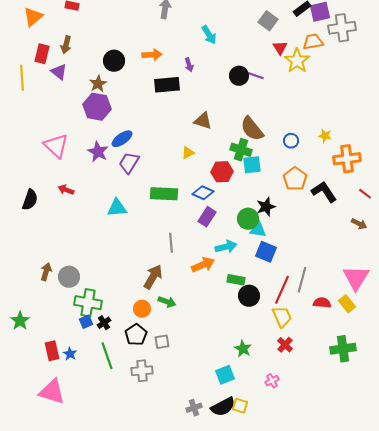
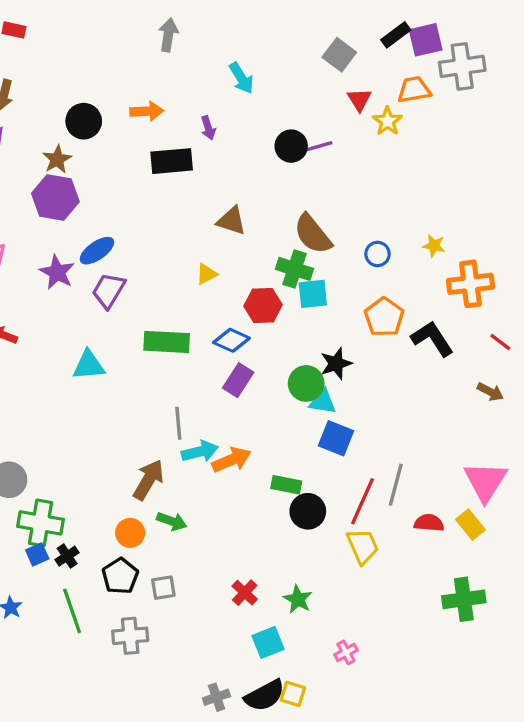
yellow star: (297, 61) -> (387, 121), size x0.7
purple line: (256, 76) -> (319, 146), turned -35
cyan arrow: (226, 247) -> (200, 452), moved
red cross: (285, 345) -> (245, 593), moved

